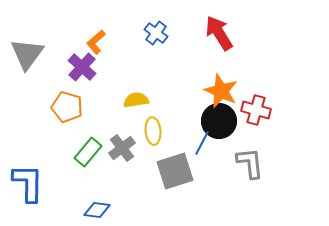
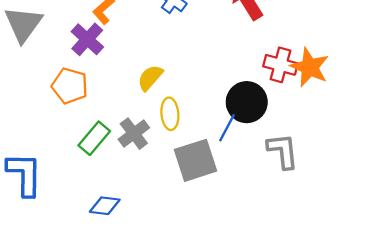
orange star: (221, 91) -> (310, 67), moved
yellow semicircle: (136, 100) -> (150, 78), turned -40
red cross: (256, 110) -> (280, 65), moved

